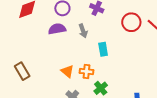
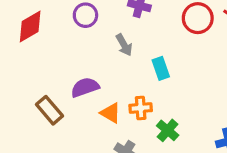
purple semicircle: (57, 29) -> (85, 87), moved
brown rectangle: (22, 71) -> (49, 110), moved

